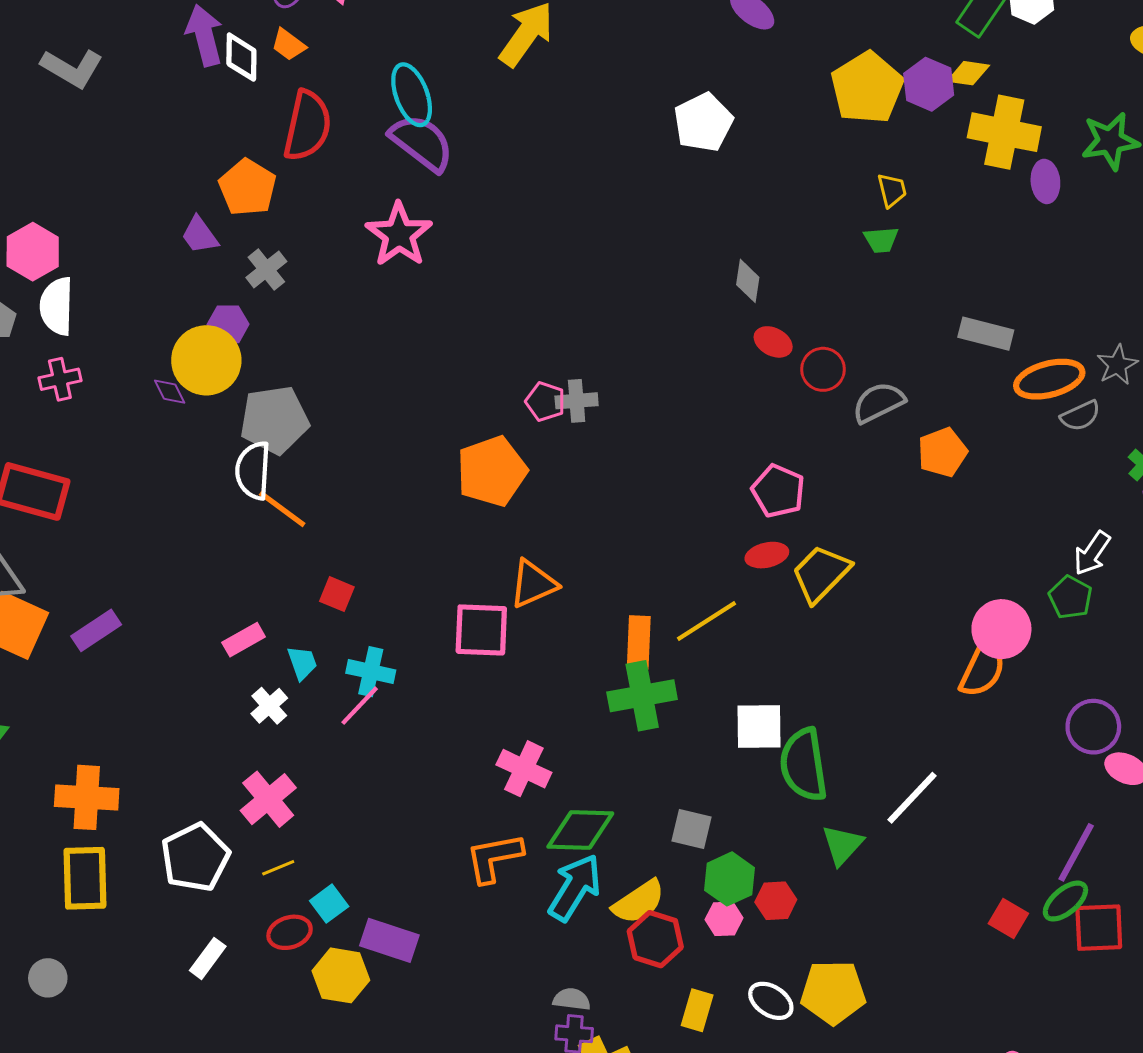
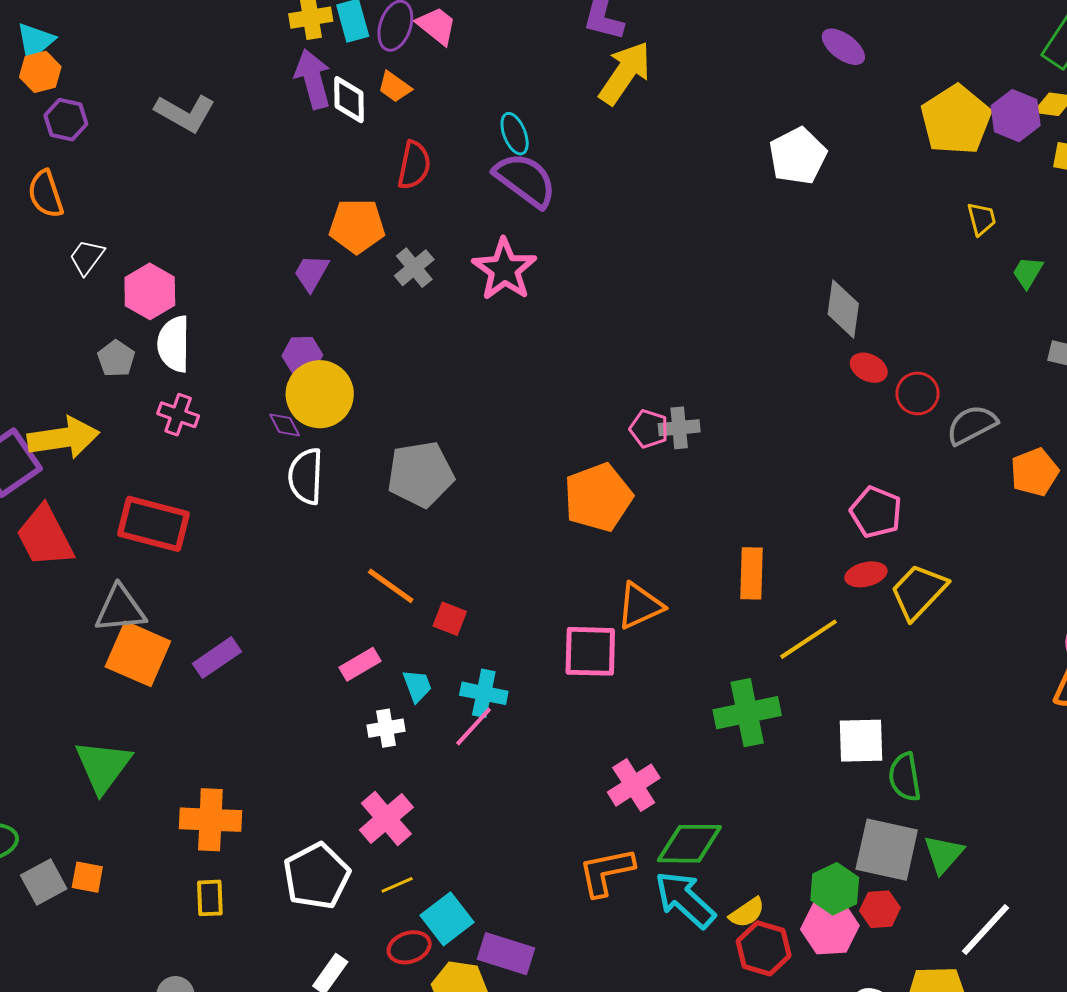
cyan ellipse: (412, 95) -> (515, 134), size x0.7
red semicircle: (307, 126) -> (414, 165), size x0.7
orange pentagon: (248, 187) -> (357, 226), turned -30
purple trapezoid: (200, 235) -> (311, 273), turned 66
green trapezoid: (881, 240) -> (1028, 272), moved, turned 126
gray cross: (266, 270) -> (414, 268), moved
gray diamond: (748, 281) -> (843, 309), size x1.4
purple hexagon: (228, 324) -> (302, 355), moved
pink cross: (60, 379) -> (178, 415), turned 33
gray pentagon: (274, 420) -> (420, 474), moved
white semicircle: (253, 470) -> (306, 476), moved
orange line: (282, 509) -> (391, 586), moved
orange rectangle: (639, 642) -> (752, 573), moved
white cross: (269, 706) -> (386, 728), turned 33
green semicircle: (804, 765) -> (905, 777), size x0.7
pink cross: (524, 769) -> (634, 785), turned 33
white line: (912, 798) -> (985, 929), moved
gray square: (692, 829) -> (887, 850), moved, size x1.6
yellow rectangle: (85, 878) -> (210, 898), size x0.6
cyan arrow: (575, 888) -> (685, 900), turned -78
yellow semicircle: (639, 902) -> (747, 913), size x0.7
cyan square: (329, 904) -> (447, 919), size x1.4
pink hexagon: (724, 919) -> (830, 928), size x1.6

